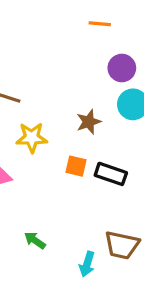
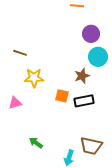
brown star: (89, 122) -> (82, 76), moved
black rectangle: (111, 174) -> (84, 101), turned -30

